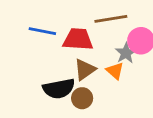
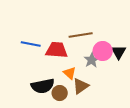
brown triangle: (85, 69) -> (81, 86), moved
orange triangle: (115, 71) -> (70, 73), moved

